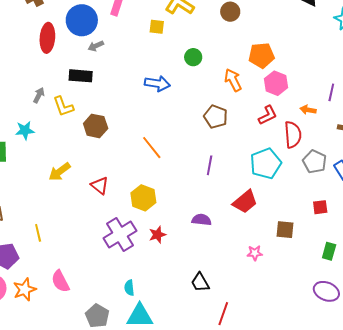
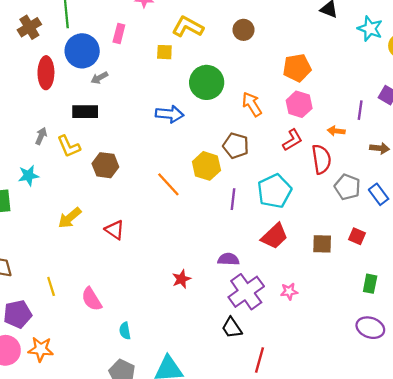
orange pentagon: (261, 55) -> (297, 68), moved
green circle: (193, 57) -> (207, 82), size x1.8
cyan pentagon: (266, 164) -> (274, 191), moved
yellow hexagon: (143, 198) -> (206, 166), moved
red square: (320, 207) -> (357, 236), turned 35
brown square: (285, 230) -> (322, 244), moved
purple cross: (120, 234) -> (246, 292), moved
pink semicircle: (60, 281) -> (92, 299), moved
cyan semicircle: (129, 288) -> (125, 331), moved
orange star: (25, 290) -> (41, 349), turned 30

